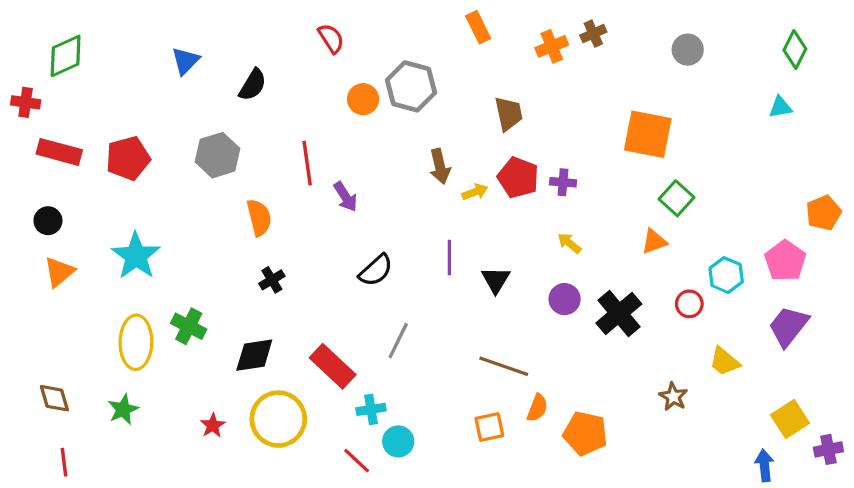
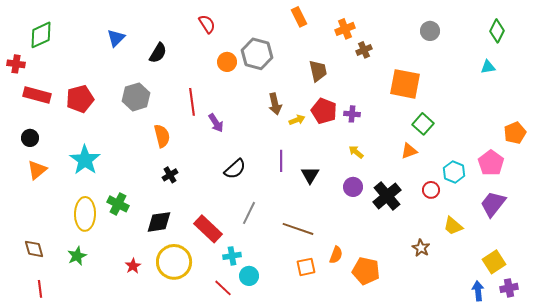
brown cross: (593, 34) -> (364, 50), moved
brown line: (504, 366) -> (298, 229), moved
purple cross: (828, 449) -> (509, 288), moved

